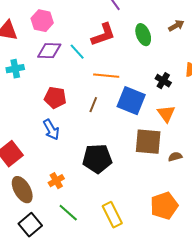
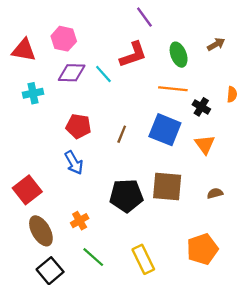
orange line: (106, 76) -> (173, 89), moved
brown square: (148, 142) -> (167, 187), moved

